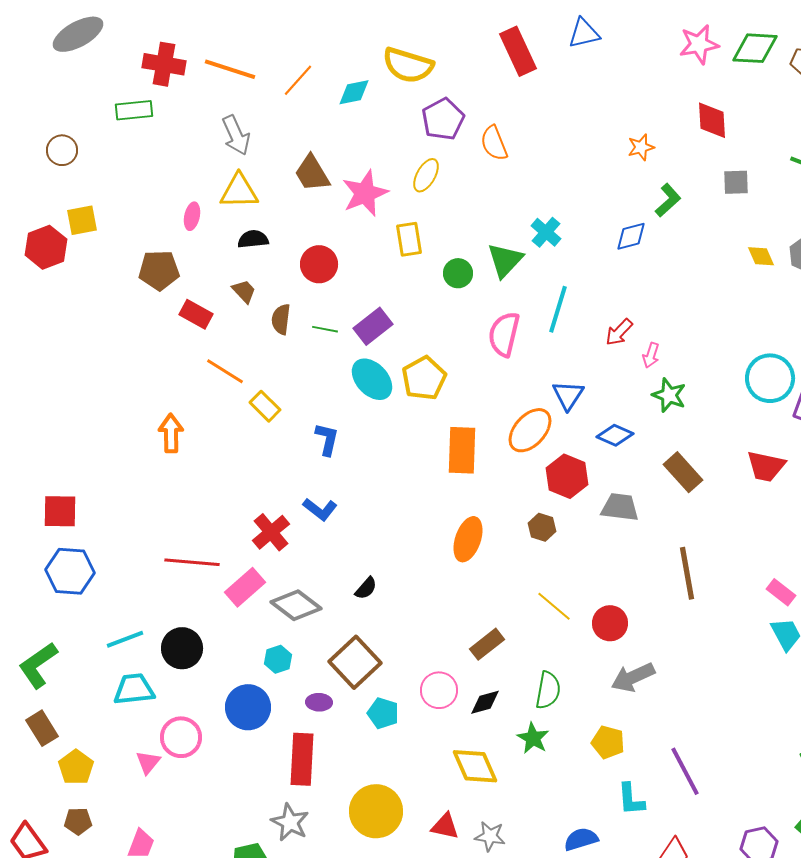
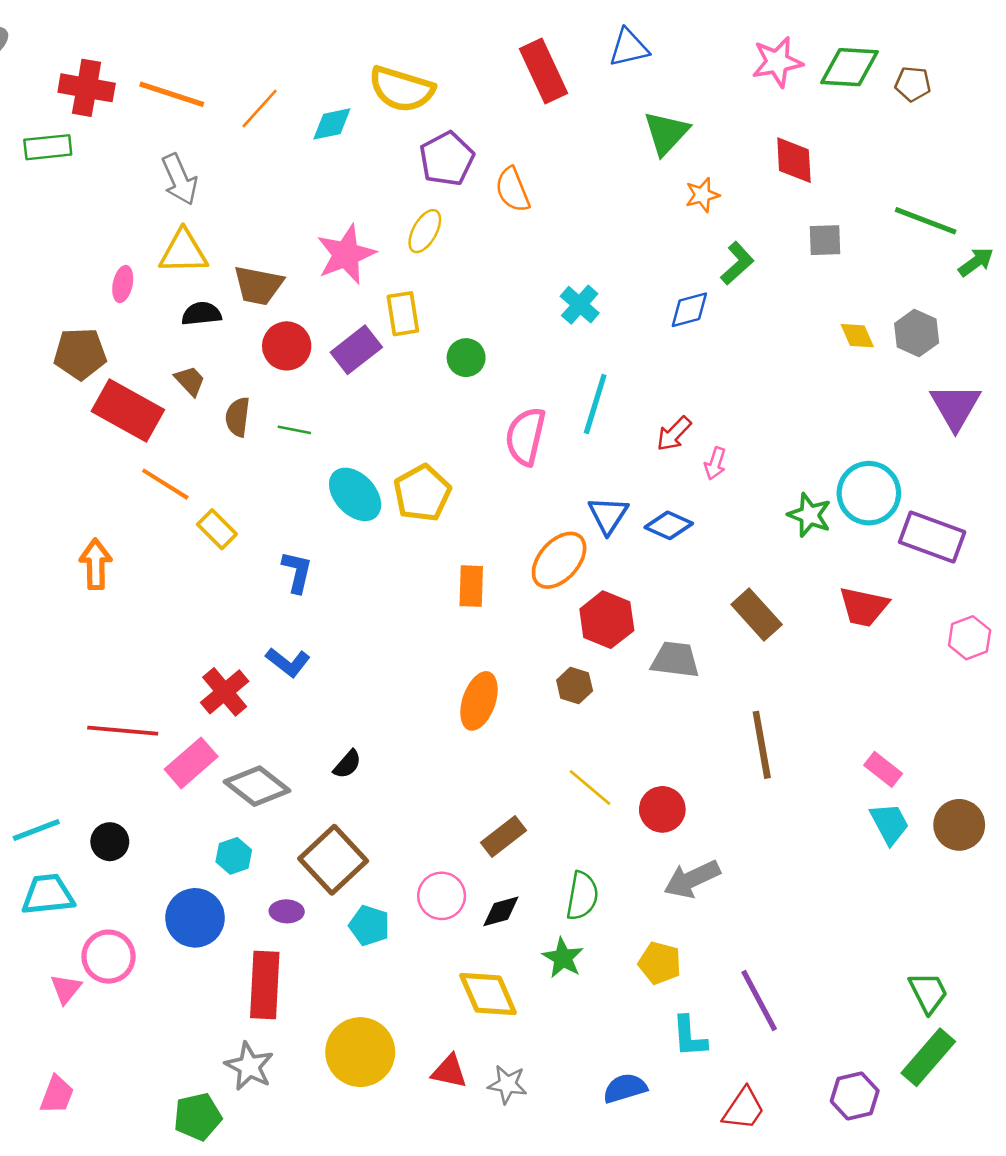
brown trapezoid: (312, 173) -> (258, 285), moved, turned -48
green triangle: (505, 260) -> (666, 133), moved
red rectangle: (196, 314) -> (128, 411), size x1.6
purple rectangle: (373, 326) -> (356, 350), moved
green star: (669, 395) -> (809, 515), moved
blue diamond: (615, 435) -> (669, 525), moved
orange rectangle: (462, 450) -> (471, 586), size x0.7
black circle: (182, 648) -> (110, 842), size x0.7

